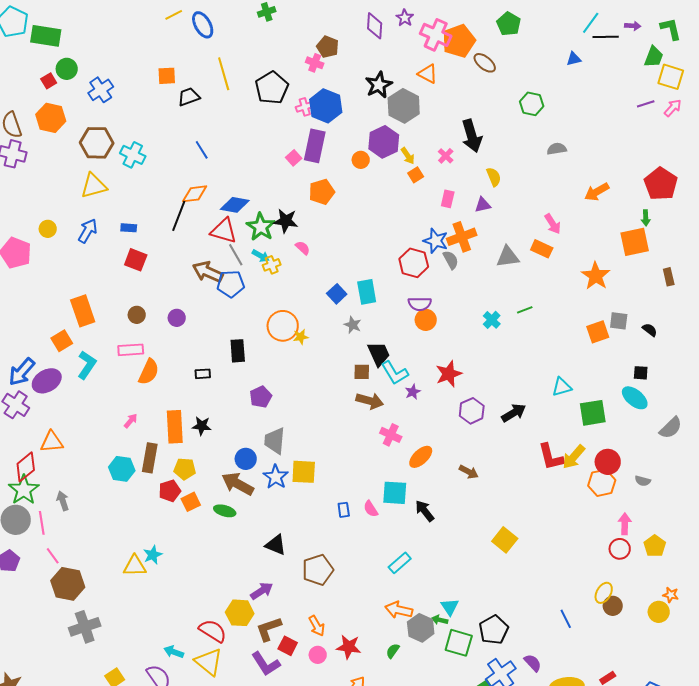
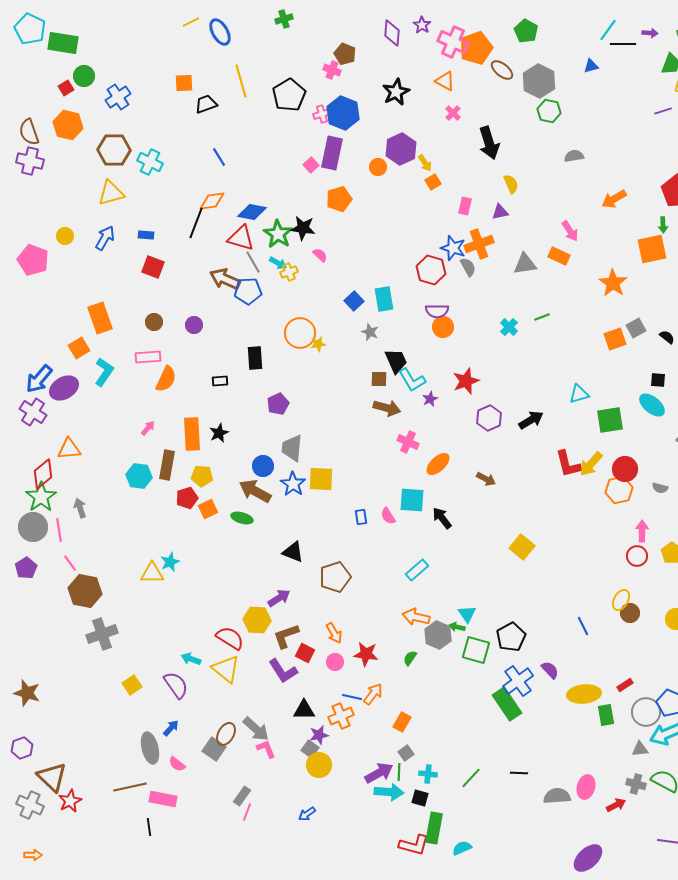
gray hexagon: (404, 106) -> (539, 81), moved
pink cross: (446, 156) -> (453, 113), moved
gray square: (619, 321) -> (636, 328), turned -36
black star: (202, 426) -> (219, 433), turned -30

